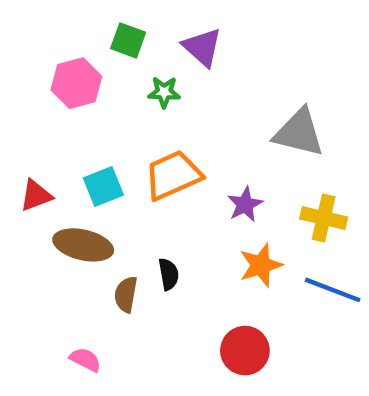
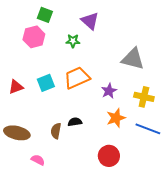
green square: (128, 40) -> (45, 15), moved
brown ellipse: (83, 245) -> (17, 133), moved
black semicircle: (169, 274) -> (75, 122), turned -88

